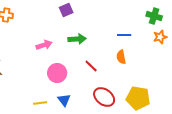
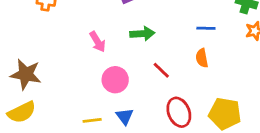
pink arrow: (44, 45) -> (98, 42), turned 77
red ellipse: (104, 97) -> (179, 112), turned 30

